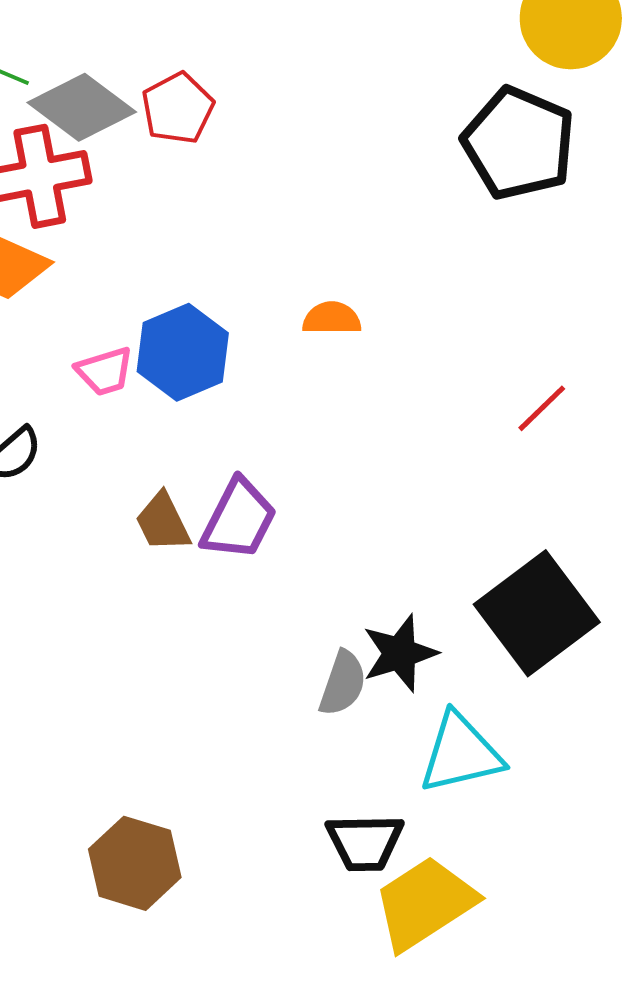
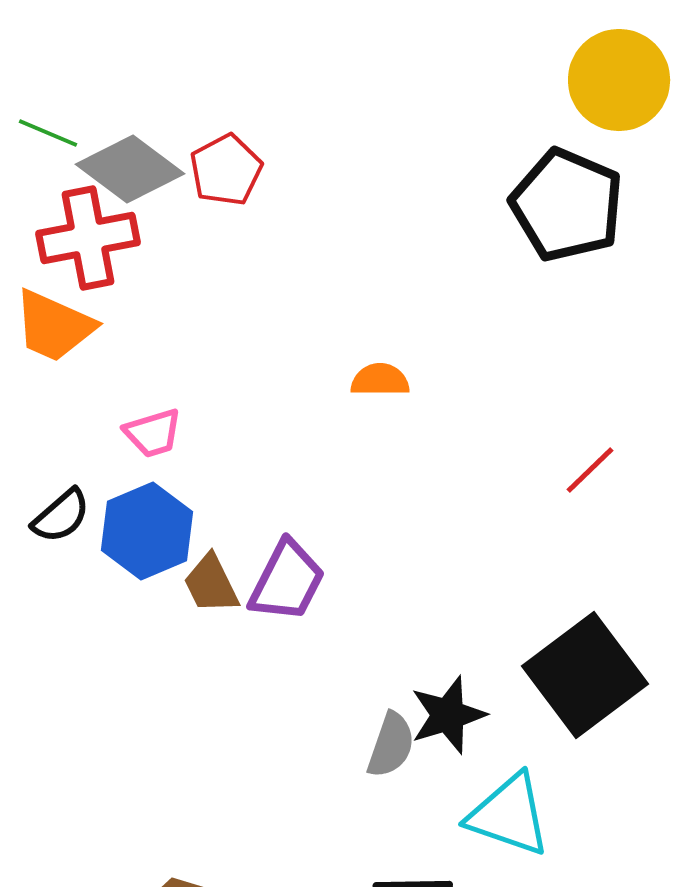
blue hexagon: (183, 352) -> (147, 531), moved
cyan triangle: (461, 753) -> (509, 815), turned 32

